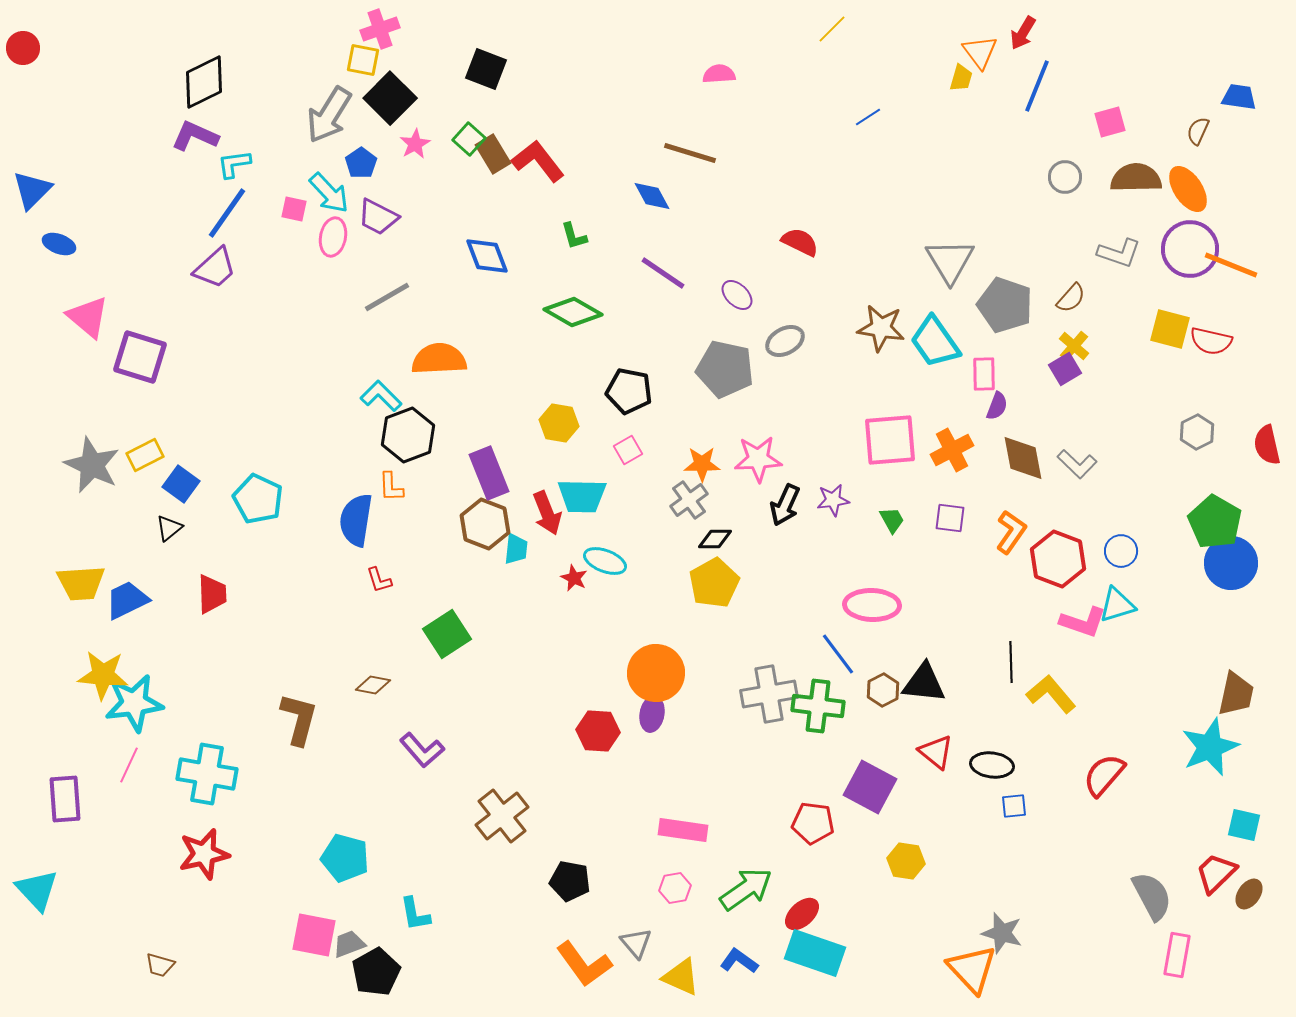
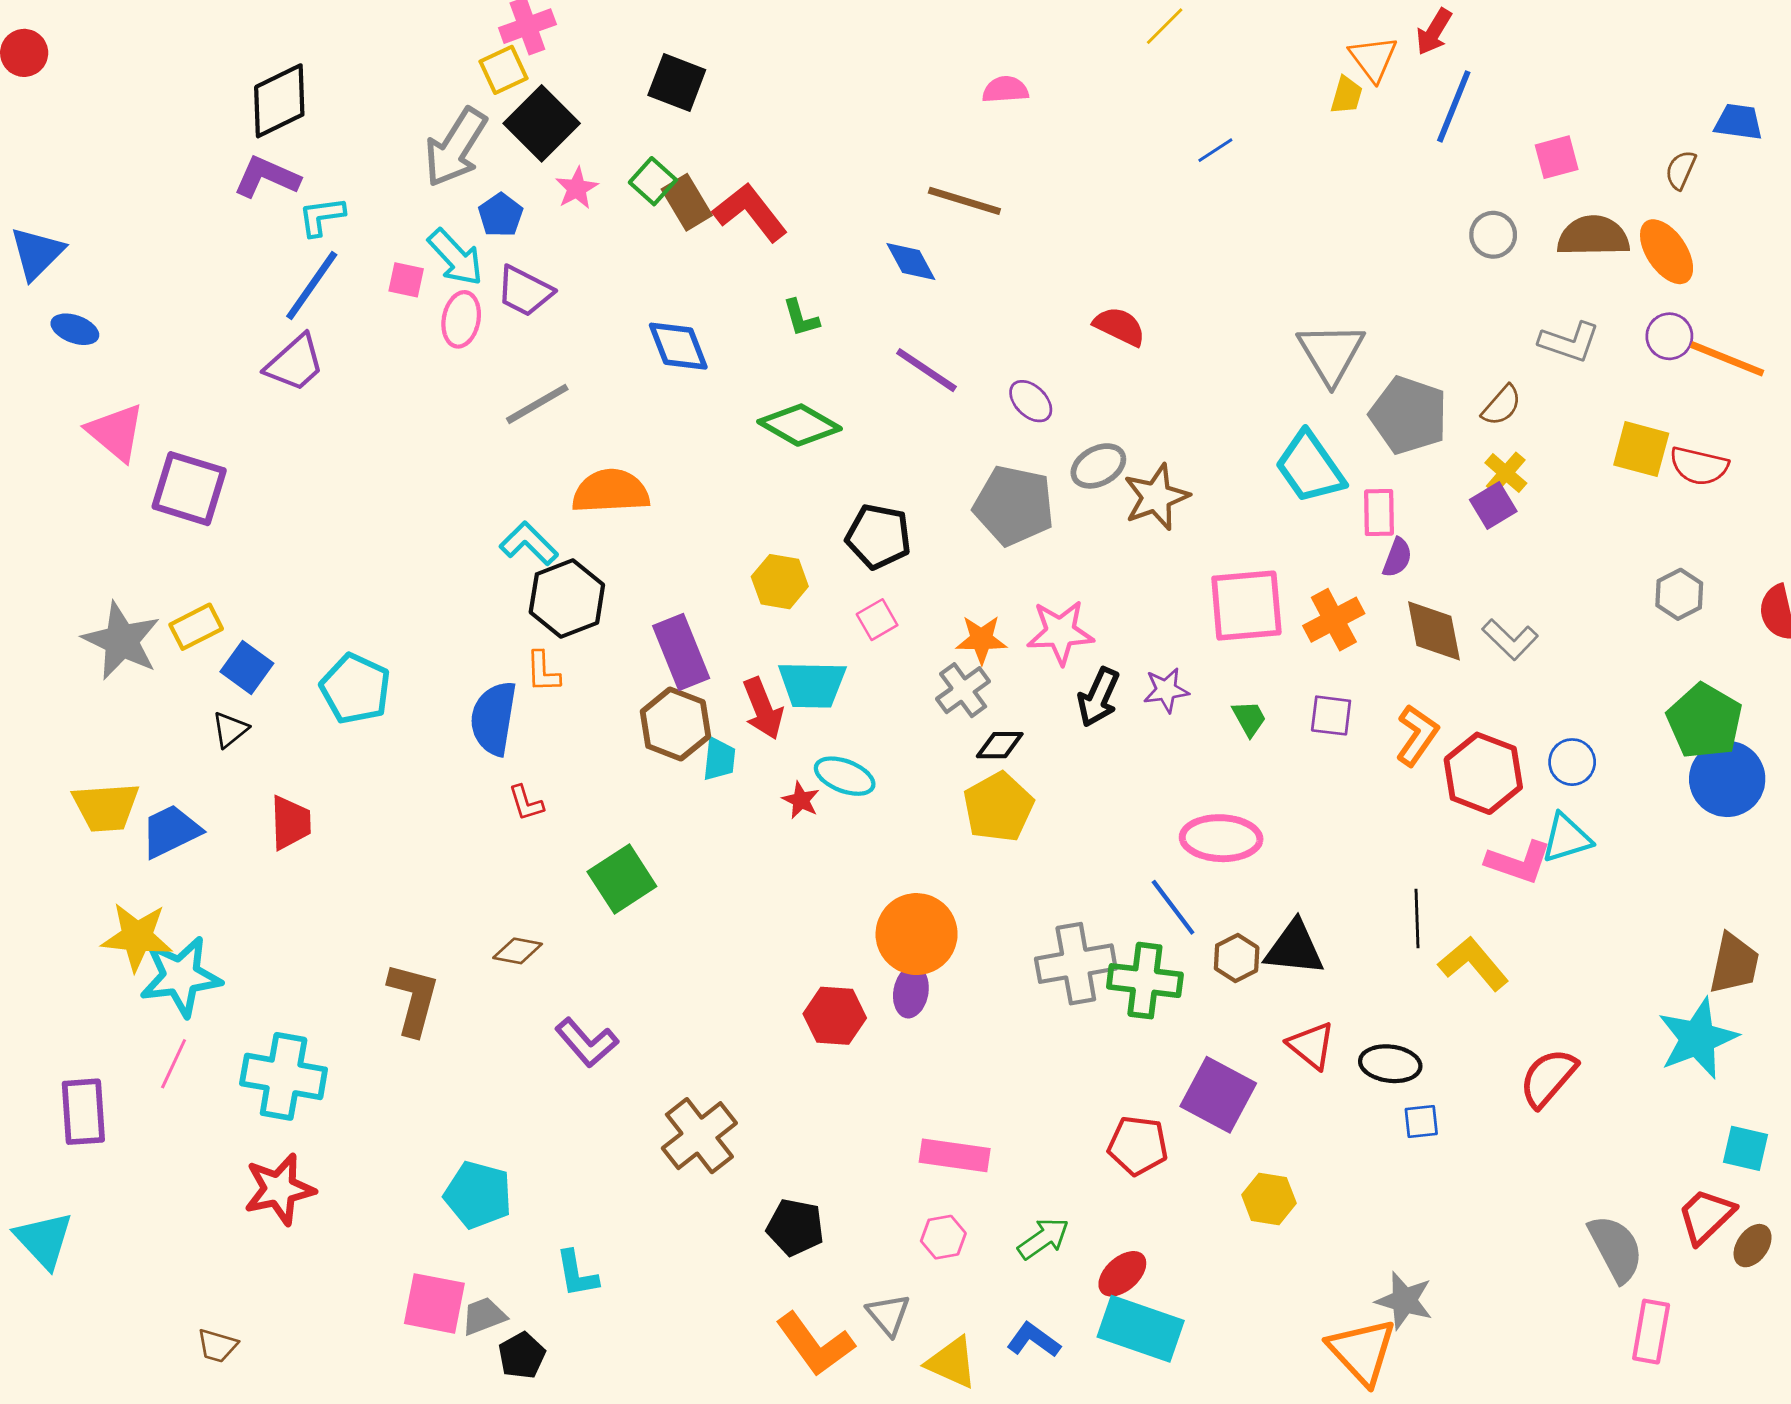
yellow square: (363, 60) -> (503, 70), turned -36
purple circle: (1190, 249) -> (1669, 336), size x0.6
brown star: (881, 328) -> (1156, 497), moved, turned -30
green arrow: (746, 889) -> (1043, 1239), size x0.7
black pentagon: (376, 972) -> (522, 1356), size x0.7

